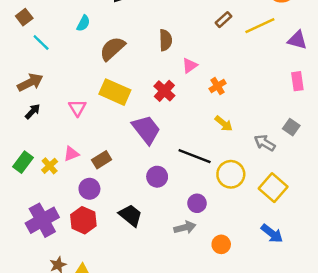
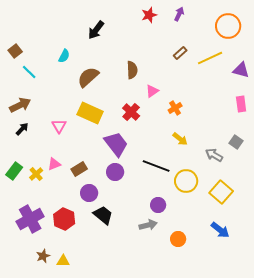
purple circle: (157, 177) -> (115, 172), moved
purple circle: (89, 189) -> (89, 193), moved

